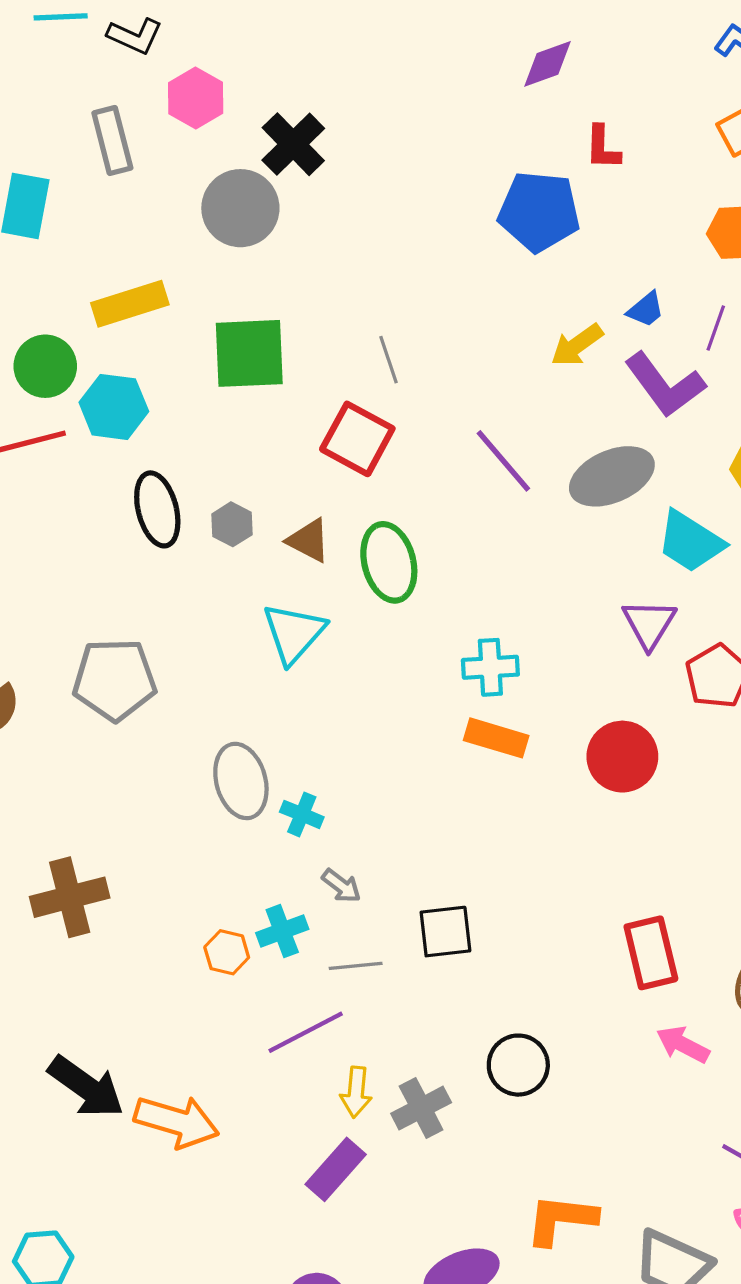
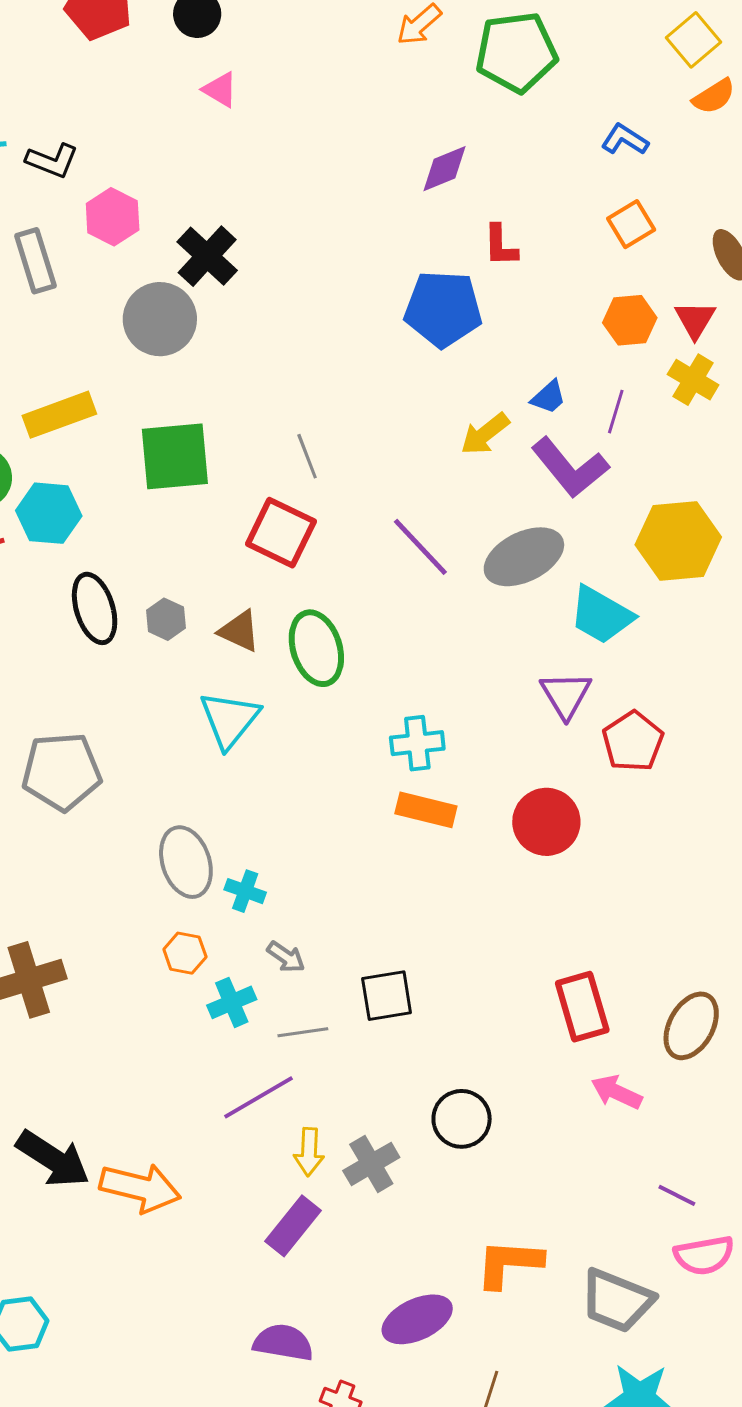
orange hexagon: (227, 952) -> (185, 953), moved

